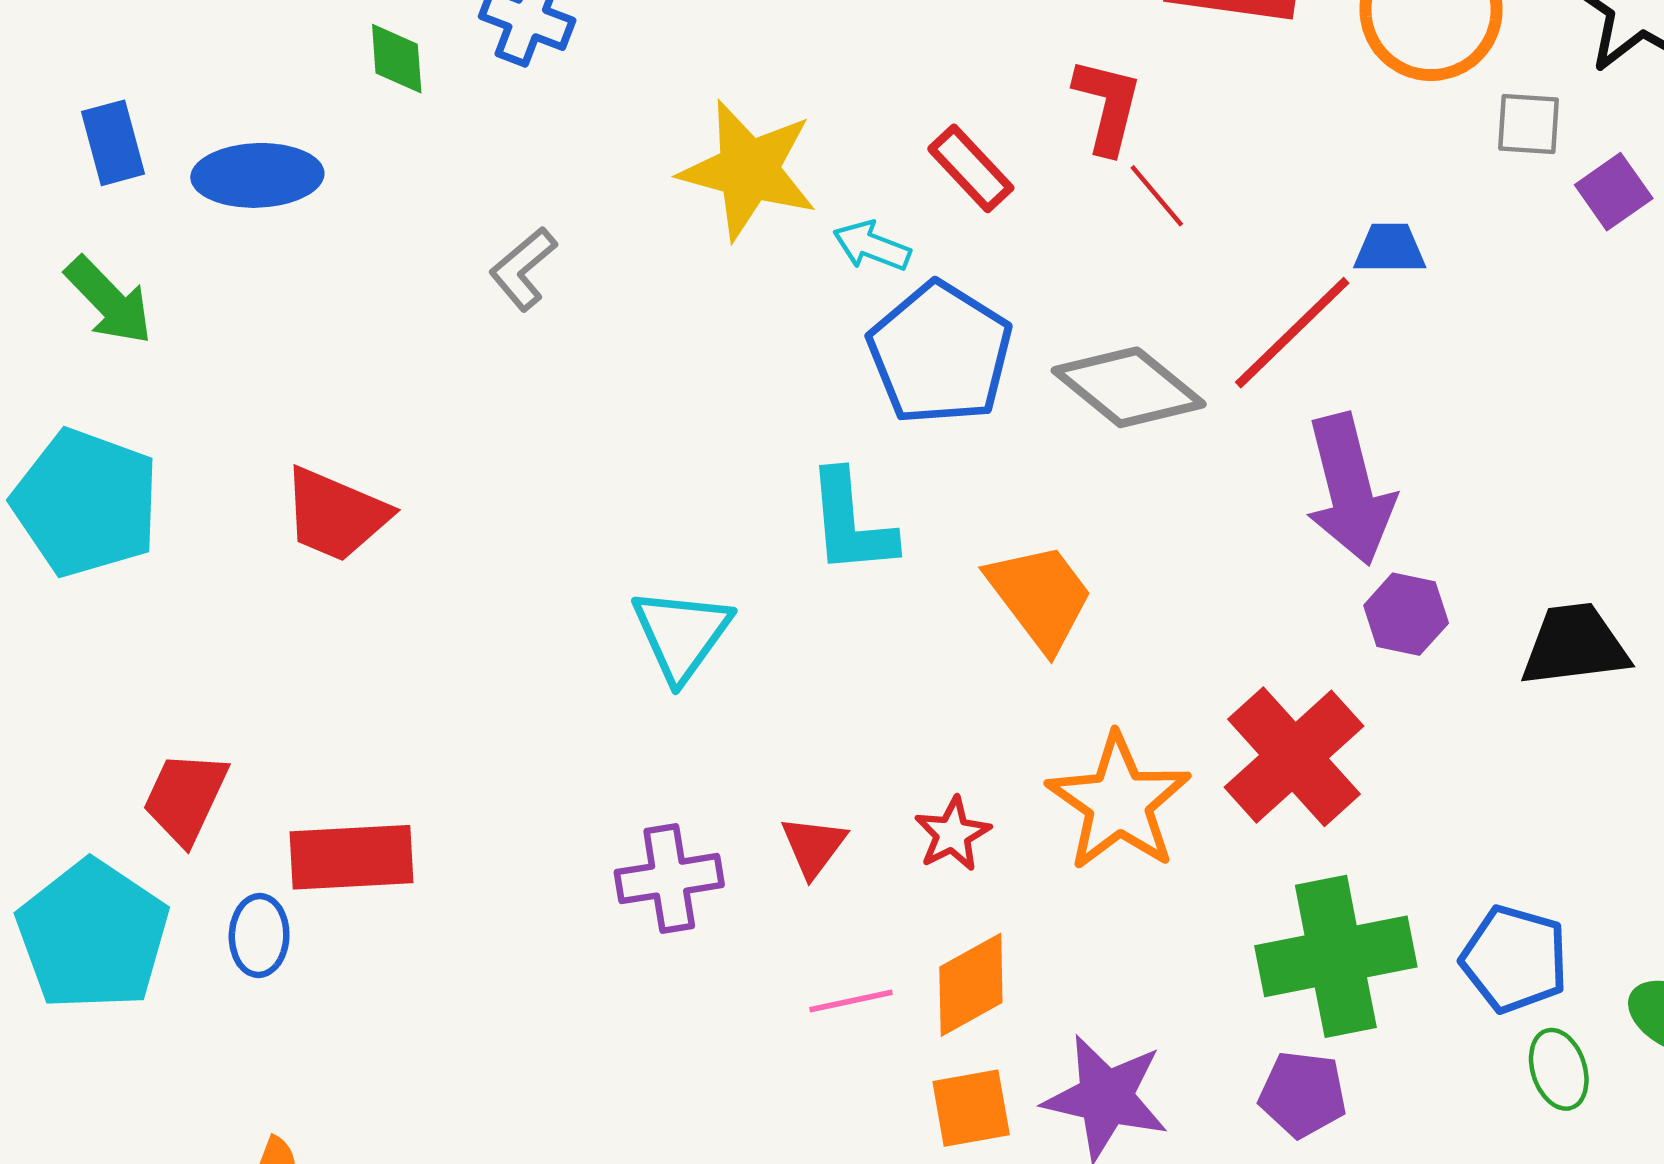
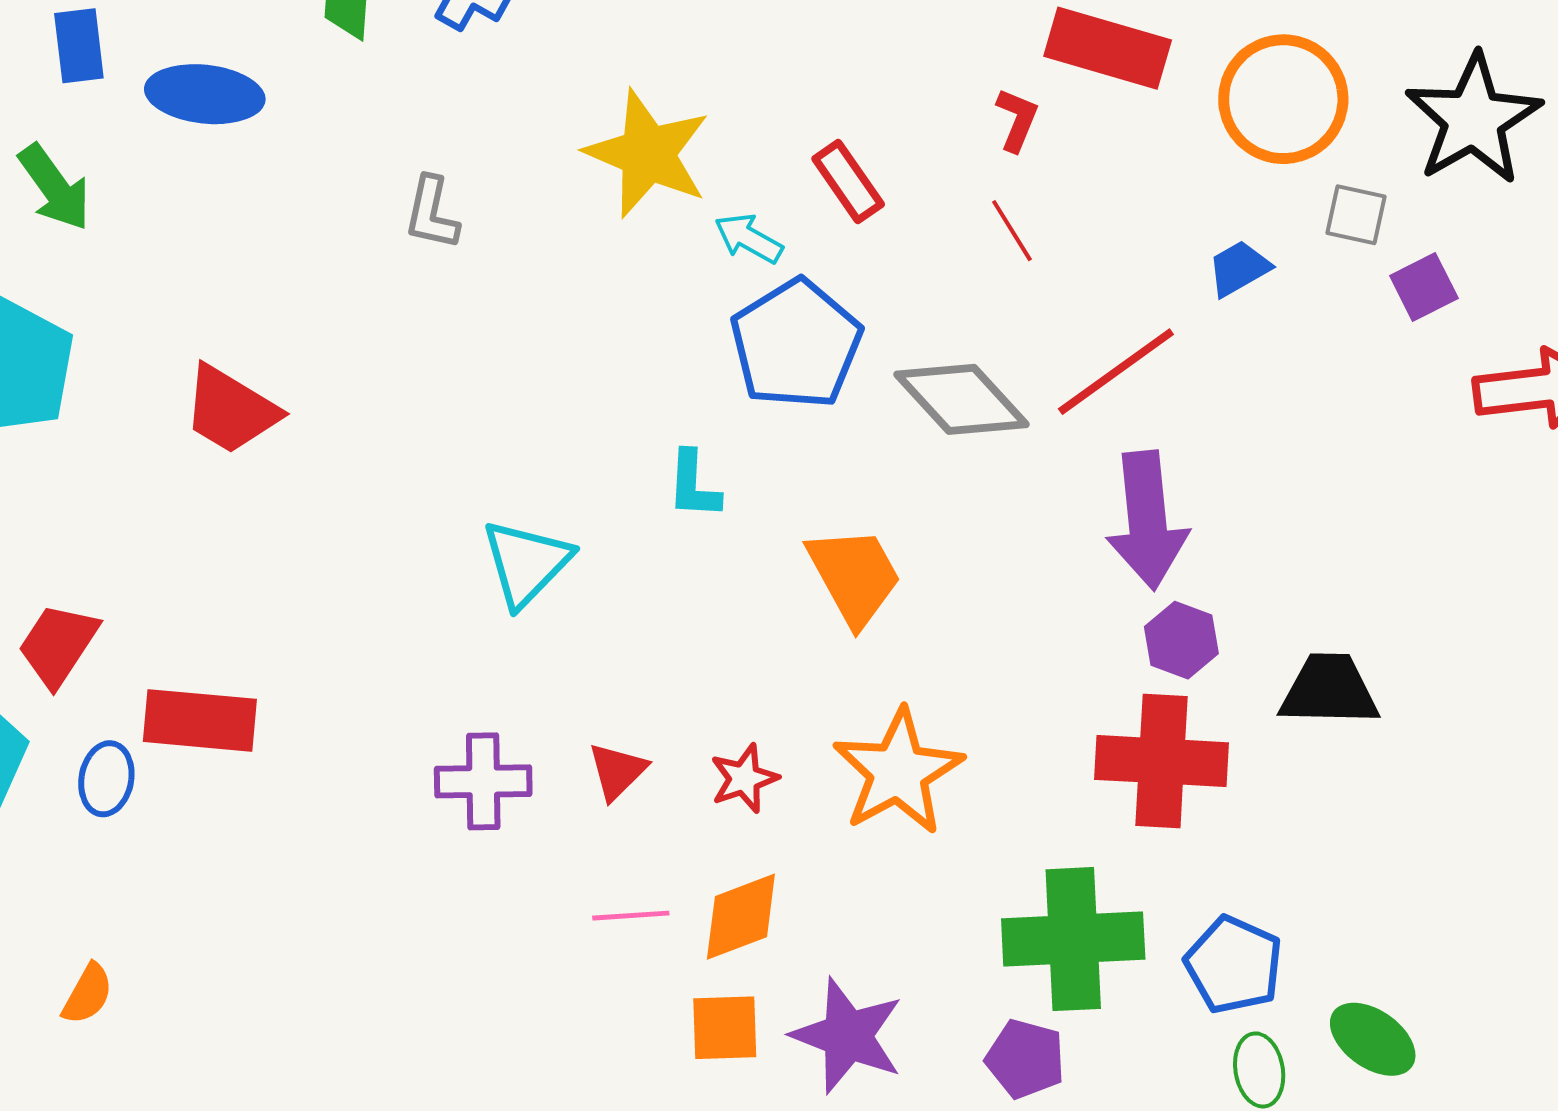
red L-shape: (1107, 106) -> (1017, 120), moved, size x0.7
blue trapezoid: (1390, 249) -> (1239, 268), moved, turned -38
gray L-shape: (523, 269) -> (432, 213), turned -46
cyan L-shape: (851, 523) -> (693, 485), size x0.7
red cross: (1294, 757) -> (1162, 761), moved, turned 37

